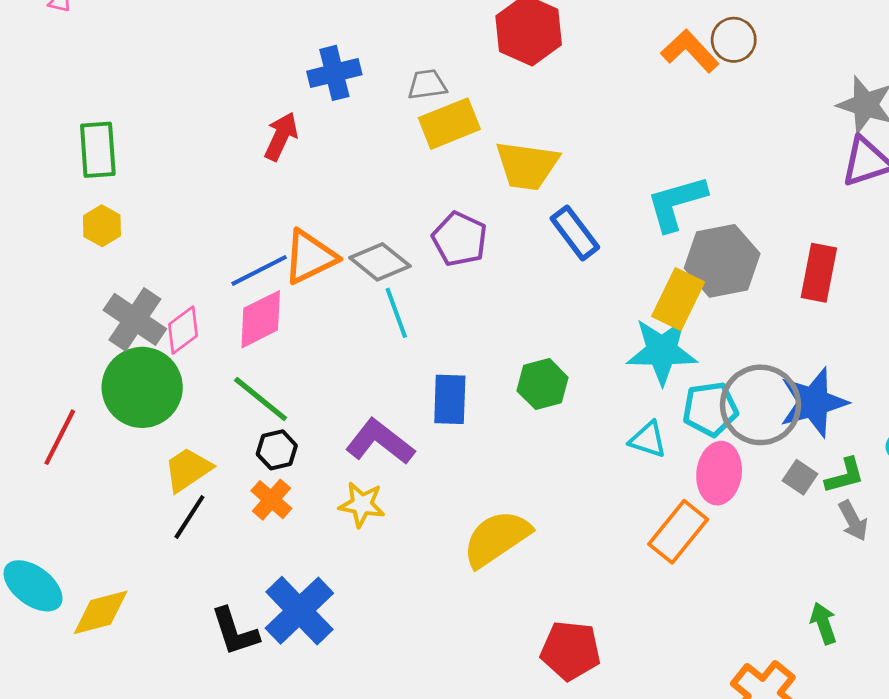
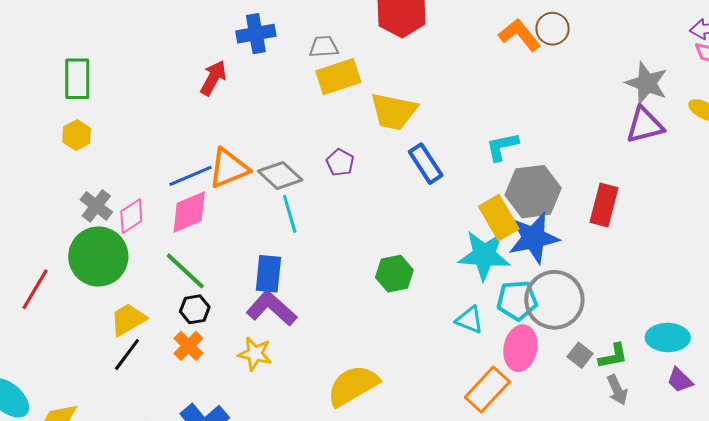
cyan L-shape: (676, 203) -> (502, 147), size x0.7
purple pentagon: (460, 239) -> (340, 162), size x0.7
yellow rectangle: (678, 299) -> (499, 218), turned -60
gray cross: (135, 319) -> (96, 206), size x0.7
blue rectangle: (450, 399) -> (268, 274), moved
blue star: (813, 402) -> (534, 238), moved

